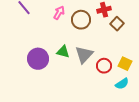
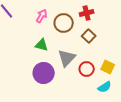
brown square: (117, 24) -> (89, 36), moved
green triangle: (63, 52) -> (42, 45), moved
purple circle: (38, 59) -> (44, 73), moved

